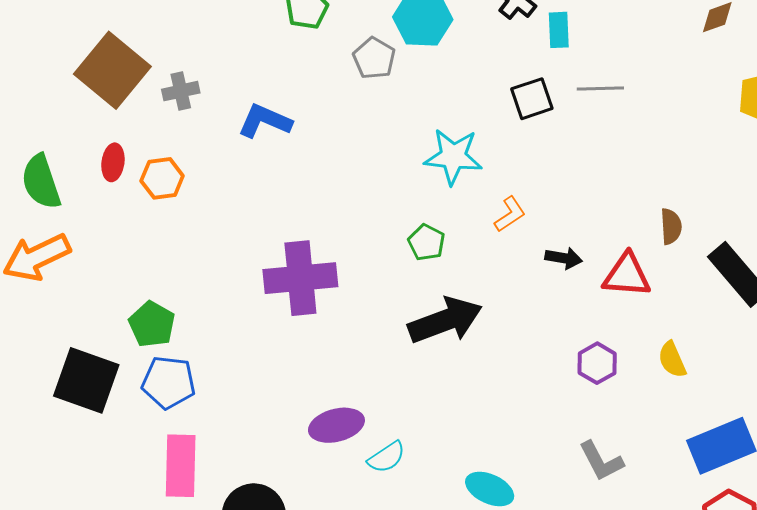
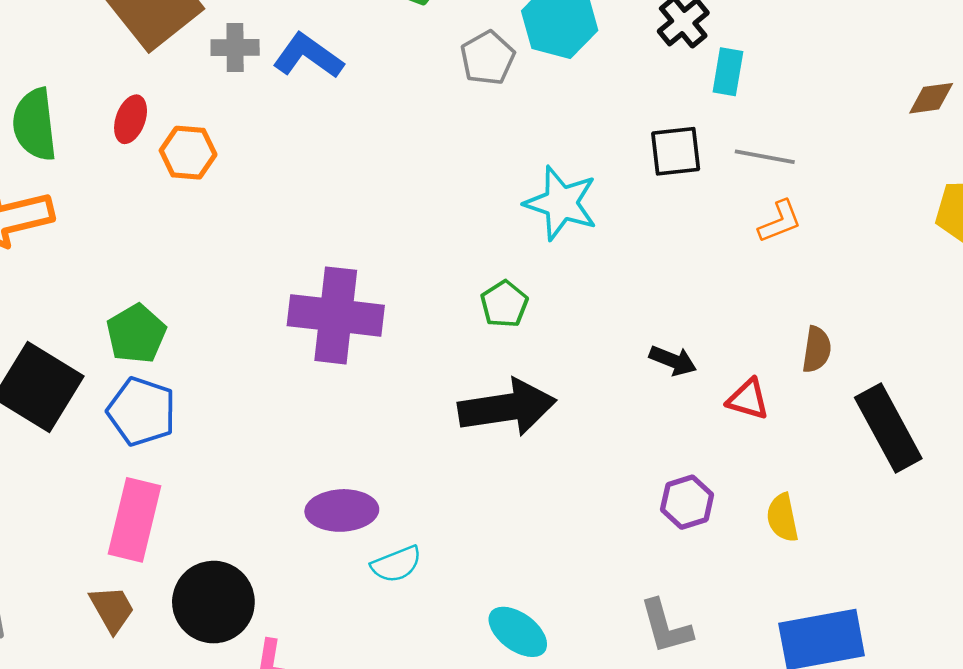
blue L-shape: (265, 121) -> (308, 56), moved
orange L-shape: (510, 214) -> (780, 221), moved
red triangle: (627, 275) -> (748, 399), size x0.7

